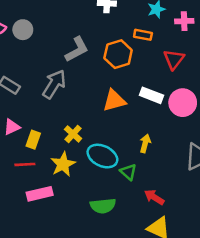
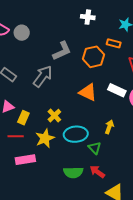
orange triangle: (114, 101) -> (88, 92), turned 36
cyan ellipse: (102, 156) -> (76, 134), turned -35
red arrow: (154, 197) -> (97, 172), moved

